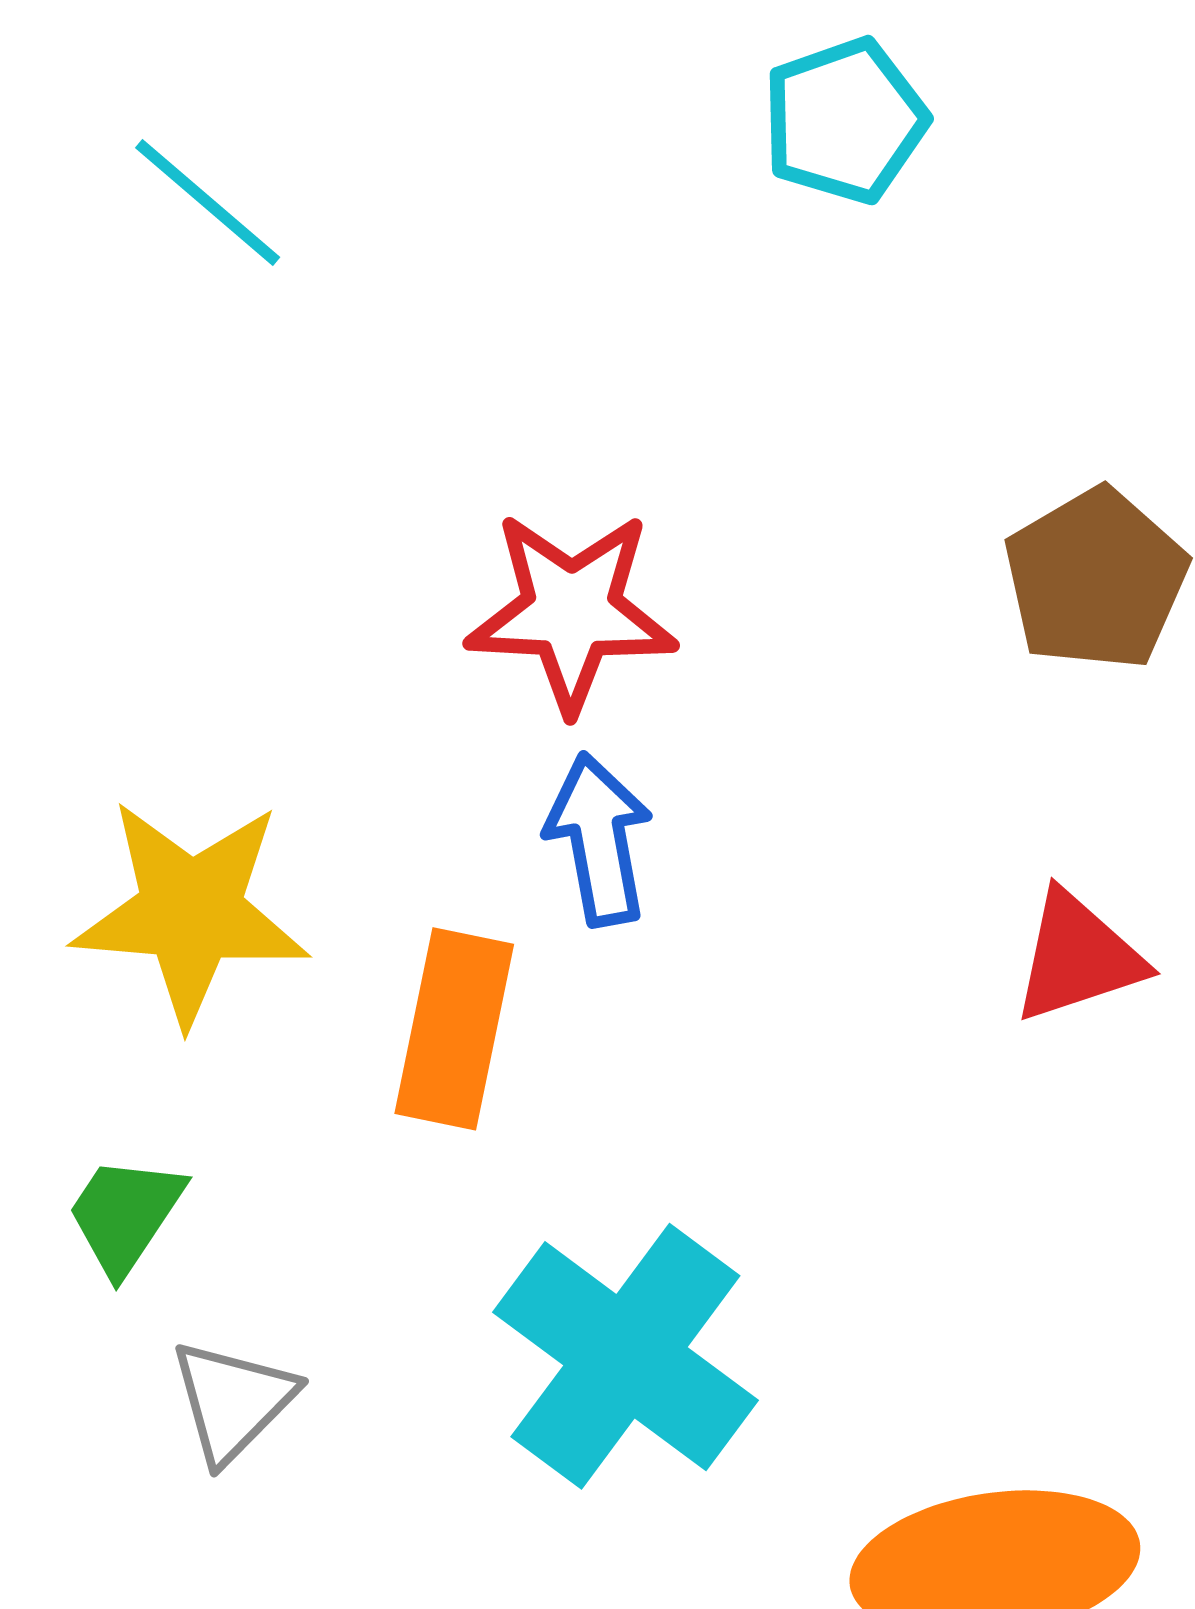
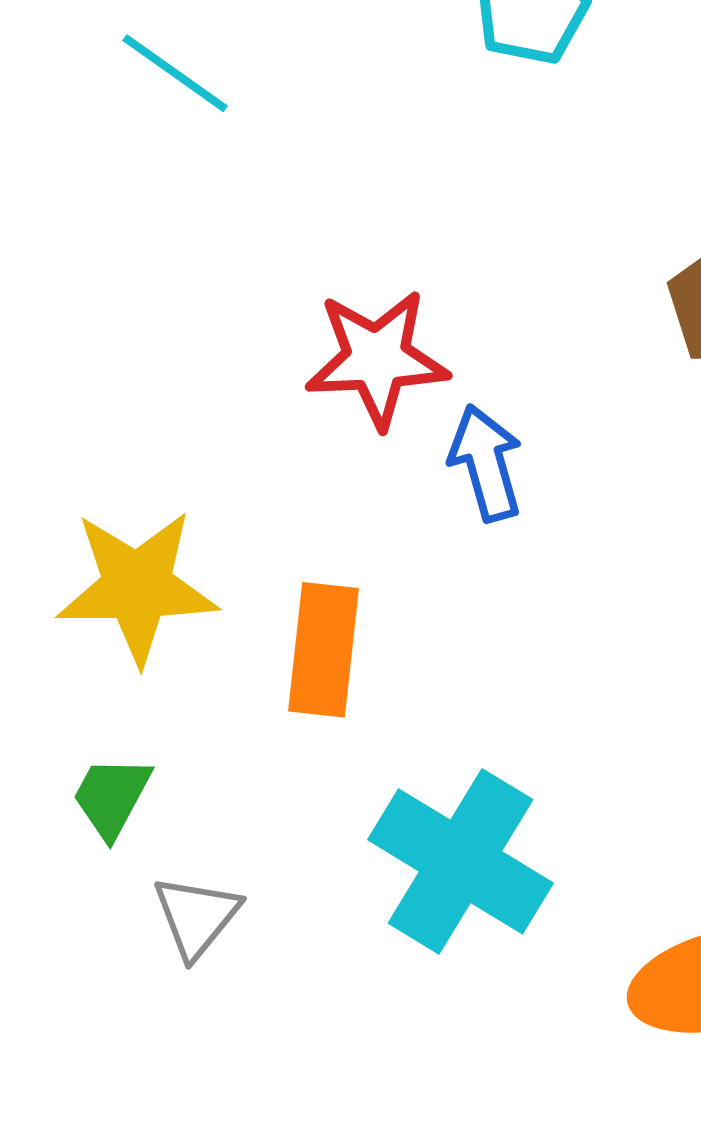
cyan line: (208, 203) -> (175, 73), moved
blue arrow: (599, 839) -> (486, 463), moved

